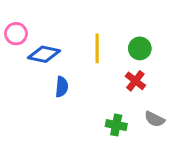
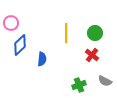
blue diamond: (44, 54) -> (20, 45), moved, turned -55
green cross: (116, 125) -> (79, 85), turned -32

